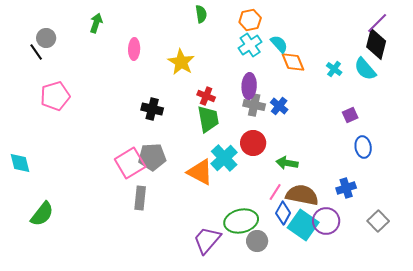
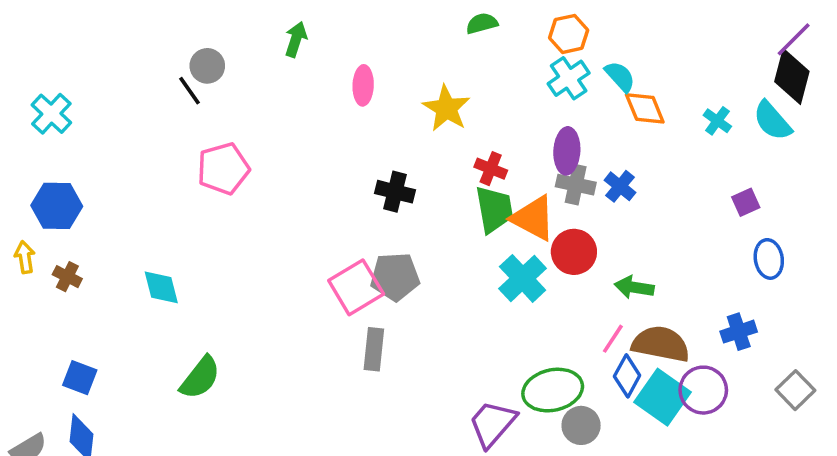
green semicircle: (201, 14) -> (482, 23), turned -96
orange triangle: (200, 172) -> (533, 218), moved

